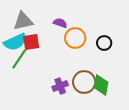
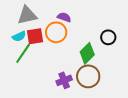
orange circle: (75, 38) -> (56, 32), moved
cyan semicircle: (15, 42) -> (19, 36), size x0.6
green diamond: (101, 85) -> (87, 53), moved, turned 35

